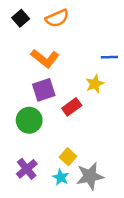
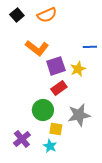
purple square: (44, 90) -> (56, 66), moved
green circle: (29, 120) -> (43, 110), moved
yellow square: (68, 157) -> (56, 129), turned -32
gray star: (90, 176) -> (79, 115), moved

